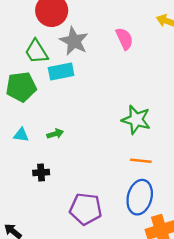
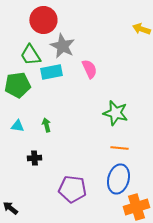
pink semicircle: (124, 39) -> (89, 69), moved
green arrow: (55, 134) -> (46, 125), turned -88

